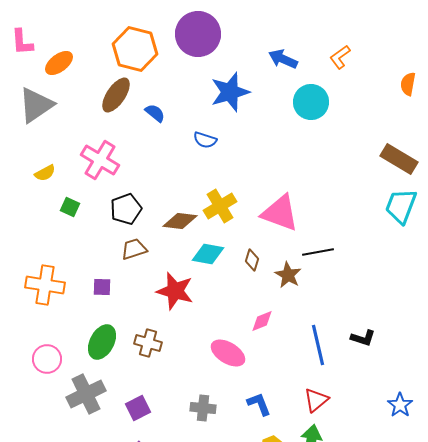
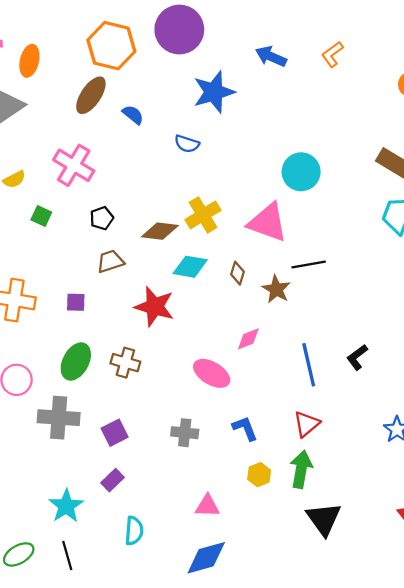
orange ellipse: (59, 63) -> (29, 61), turned -40
cyan circle: (311, 102) -> (301, 172), moved
black pentagon: (126, 209) -> (102, 218), size x0.7
black L-shape: (363, 338) -> (357, 357), turned 125
gray cross: (86, 394) -> (59, 418), turned 30

